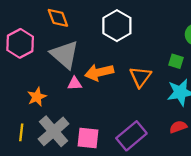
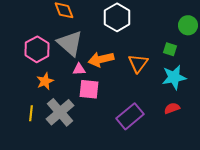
pink hexagon: (20, 43) -> (37, 49), moved
pink square: (88, 138) -> (89, 89), moved

